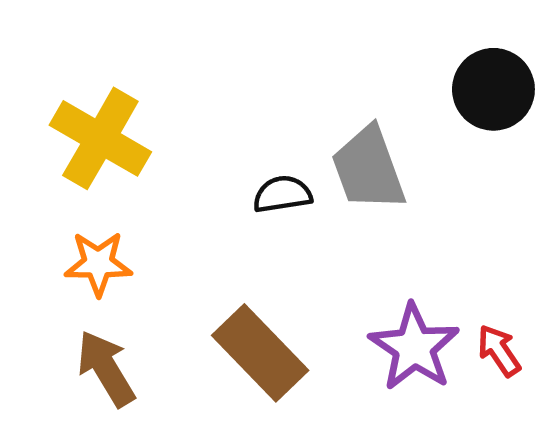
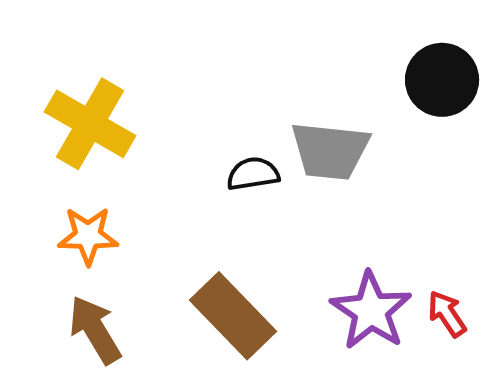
gray trapezoid: (368, 169) -> (330, 151), turned -64

